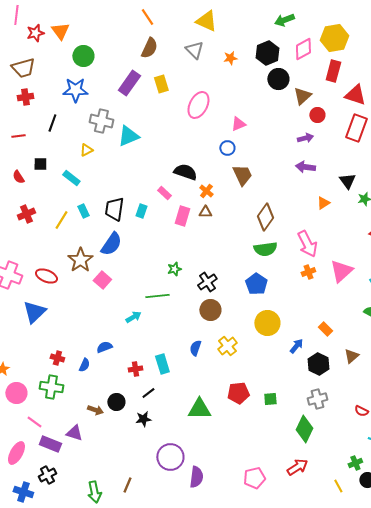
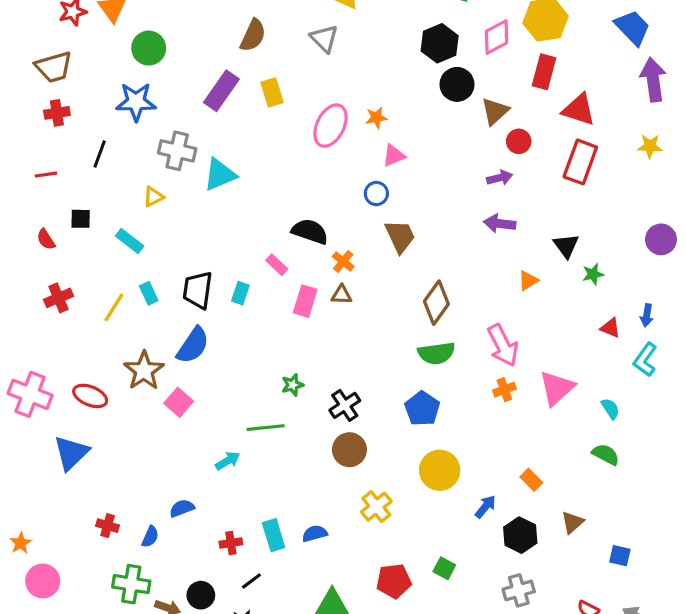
orange star: (230, 58) -> (376, 118), moved
blue semicircle: (195, 348) -> (315, 534), moved, turned 56
green cross: (51, 387) -> (131, 584), moved
green square: (270, 399) -> (444, 568), moved, turned 32

